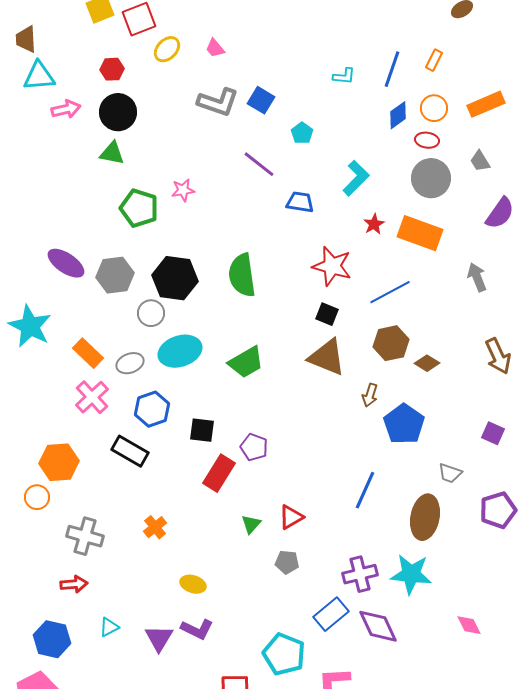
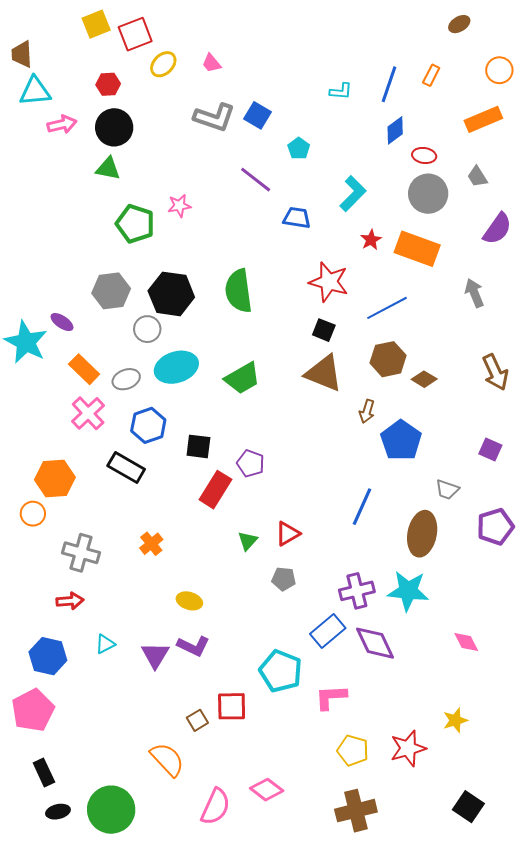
orange circle: (434, 108) -> (499, 70), moved
purple ellipse: (66, 263) -> (62, 322), moved, size x0.6

